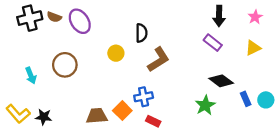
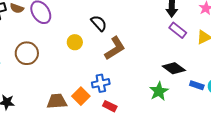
black semicircle: (141, 33) -> (99, 23), turned -42
purple rectangle: (213, 43) -> (178, 30), moved
blue rectangle: (246, 99) -> (197, 85), turned -48

